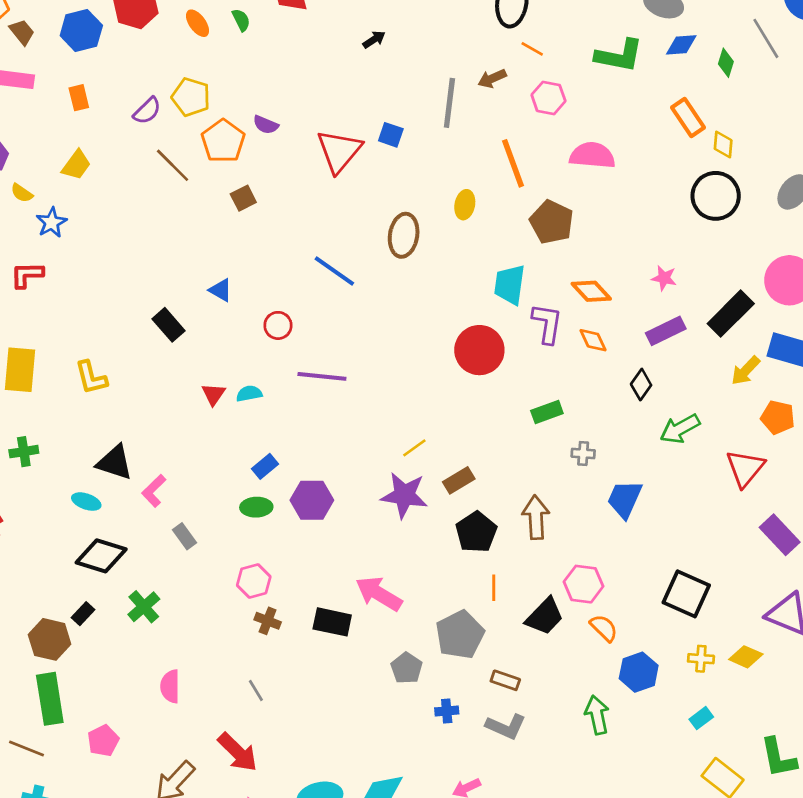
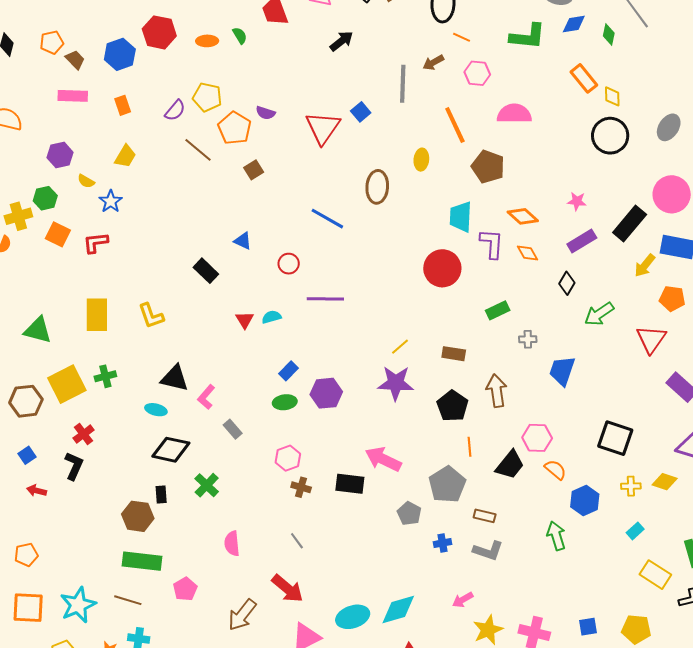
orange ellipse: (198, 23) -> (207, 41), turned -50
black arrow: (374, 40) -> (341, 41), size x1.4
blue square: (391, 135) -> (361, 112), turned 36
brown rectangle: (459, 480) -> (454, 354), moved, turned 45
black rectangle: (83, 614) -> (161, 495), turned -42
green rectangle: (50, 699) -> (142, 561), turned -69

